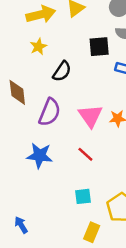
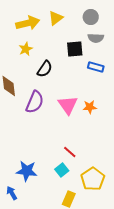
red line: (85, 154) -> (70, 152), moved
blue star: (40, 156) -> (27, 171), moved
cyan square: (83, 196) -> (62, 170), turned -32

